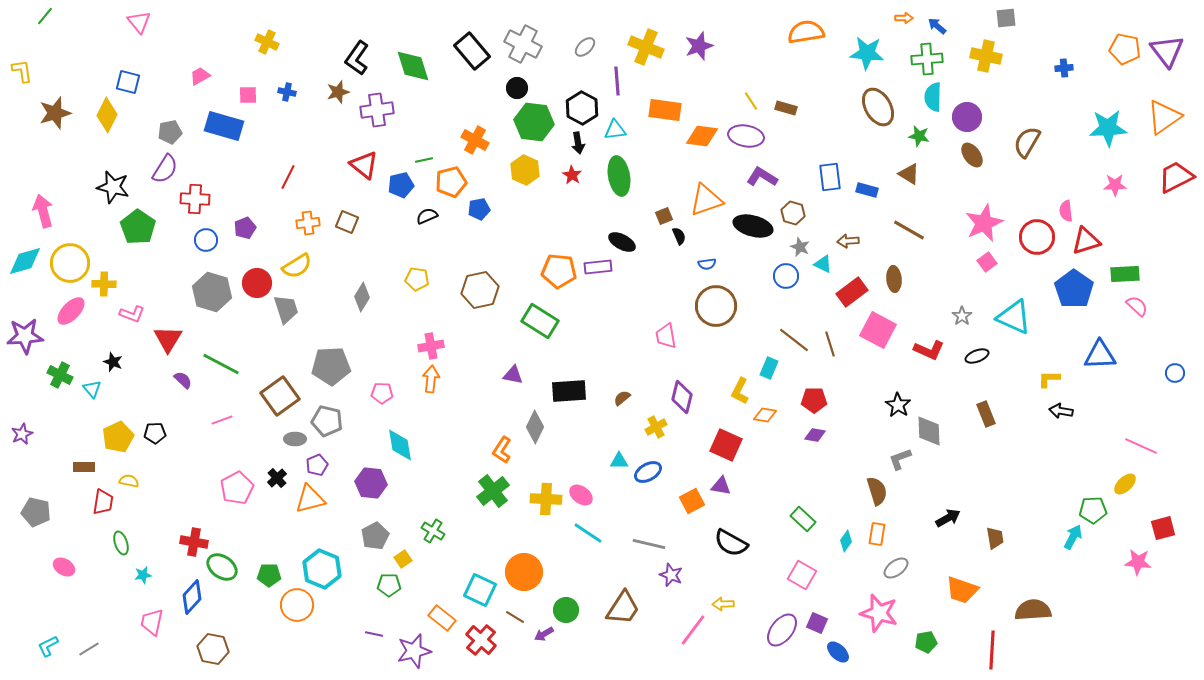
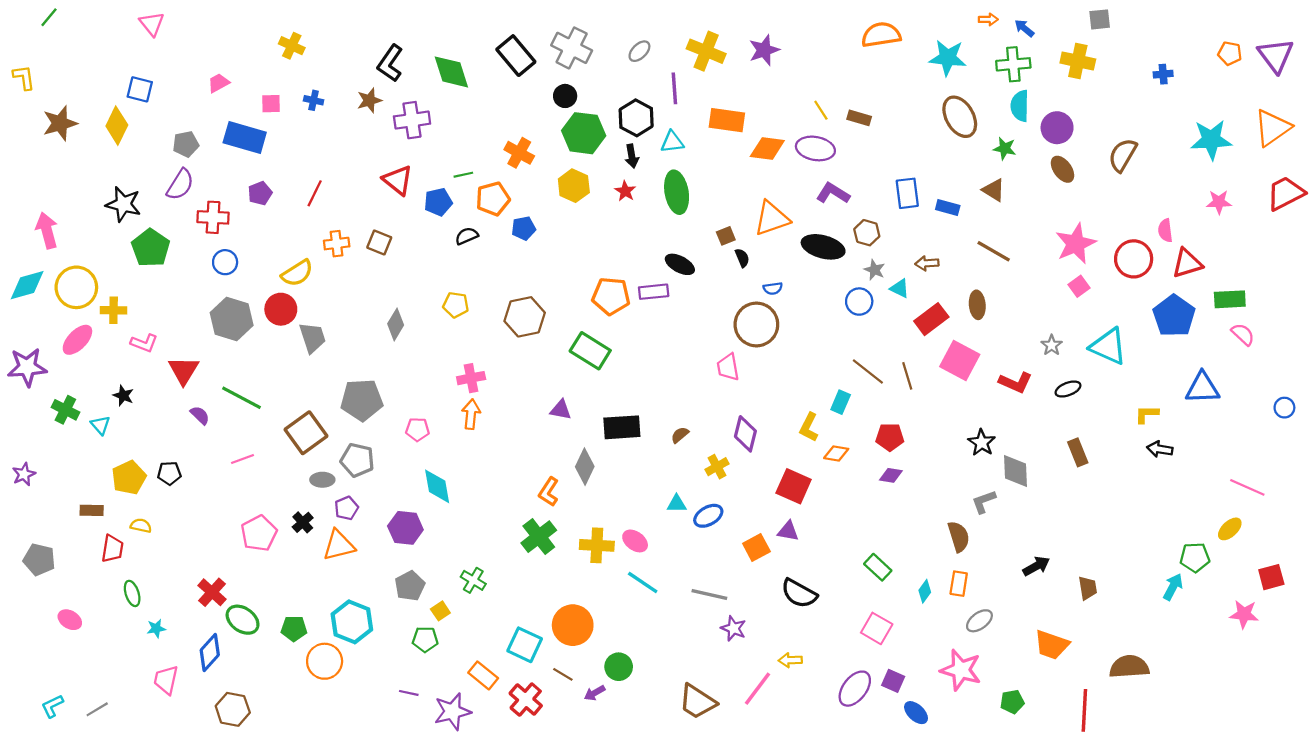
orange pentagon: (1125, 49) -> (1230, 53), size x0.7
purple pentagon: (245, 228) -> (260, 193), moved
yellow semicircle: (297, 266) -> (297, 273), moved
brown circle: (716, 306) -> (756, 324), moved
red cross: (194, 542) -> (212, 592), turned 32
brown trapezoid: (623, 608) -> (697, 702), moved, turned 90

